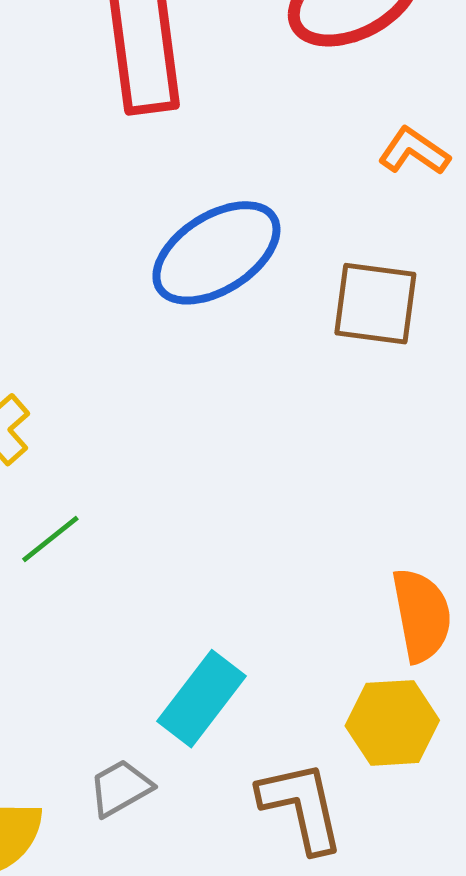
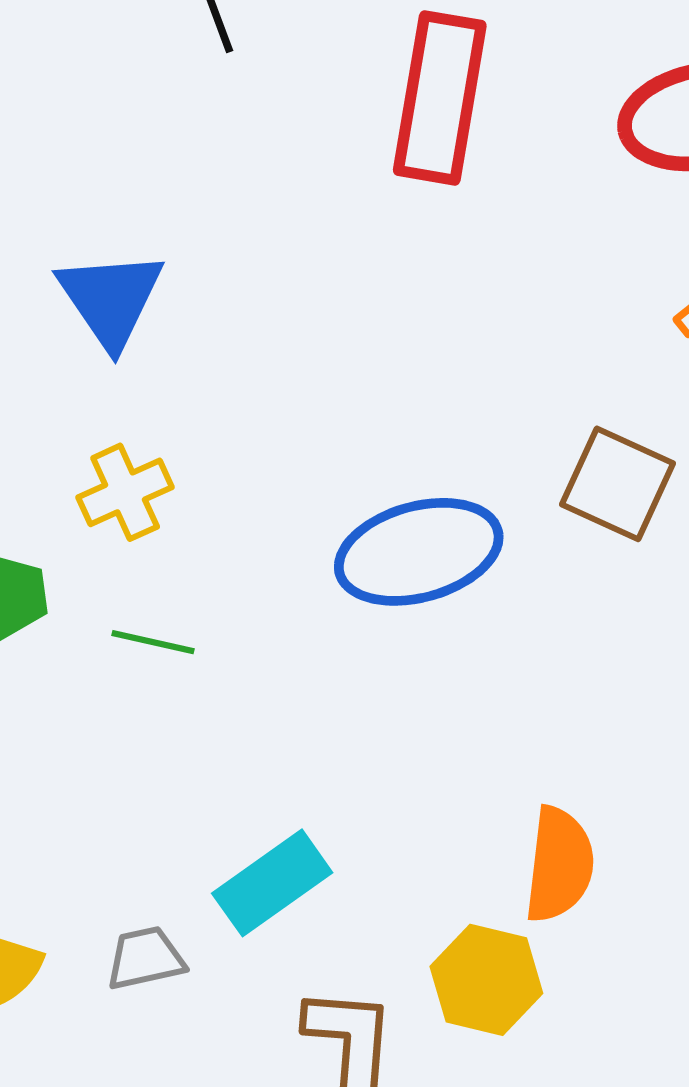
blue ellipse: (216, 253) -> (419, 552), moved
green line: (50, 539) -> (153, 642), turned 34

